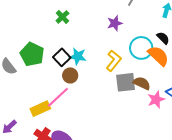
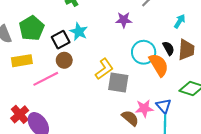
cyan star: (78, 56) -> (79, 32), moved
yellow L-shape: (114, 61) -> (104, 69), moved
brown semicircle: (142, 83) -> (130, 118), moved
yellow rectangle: (40, 109) -> (22, 61), moved

